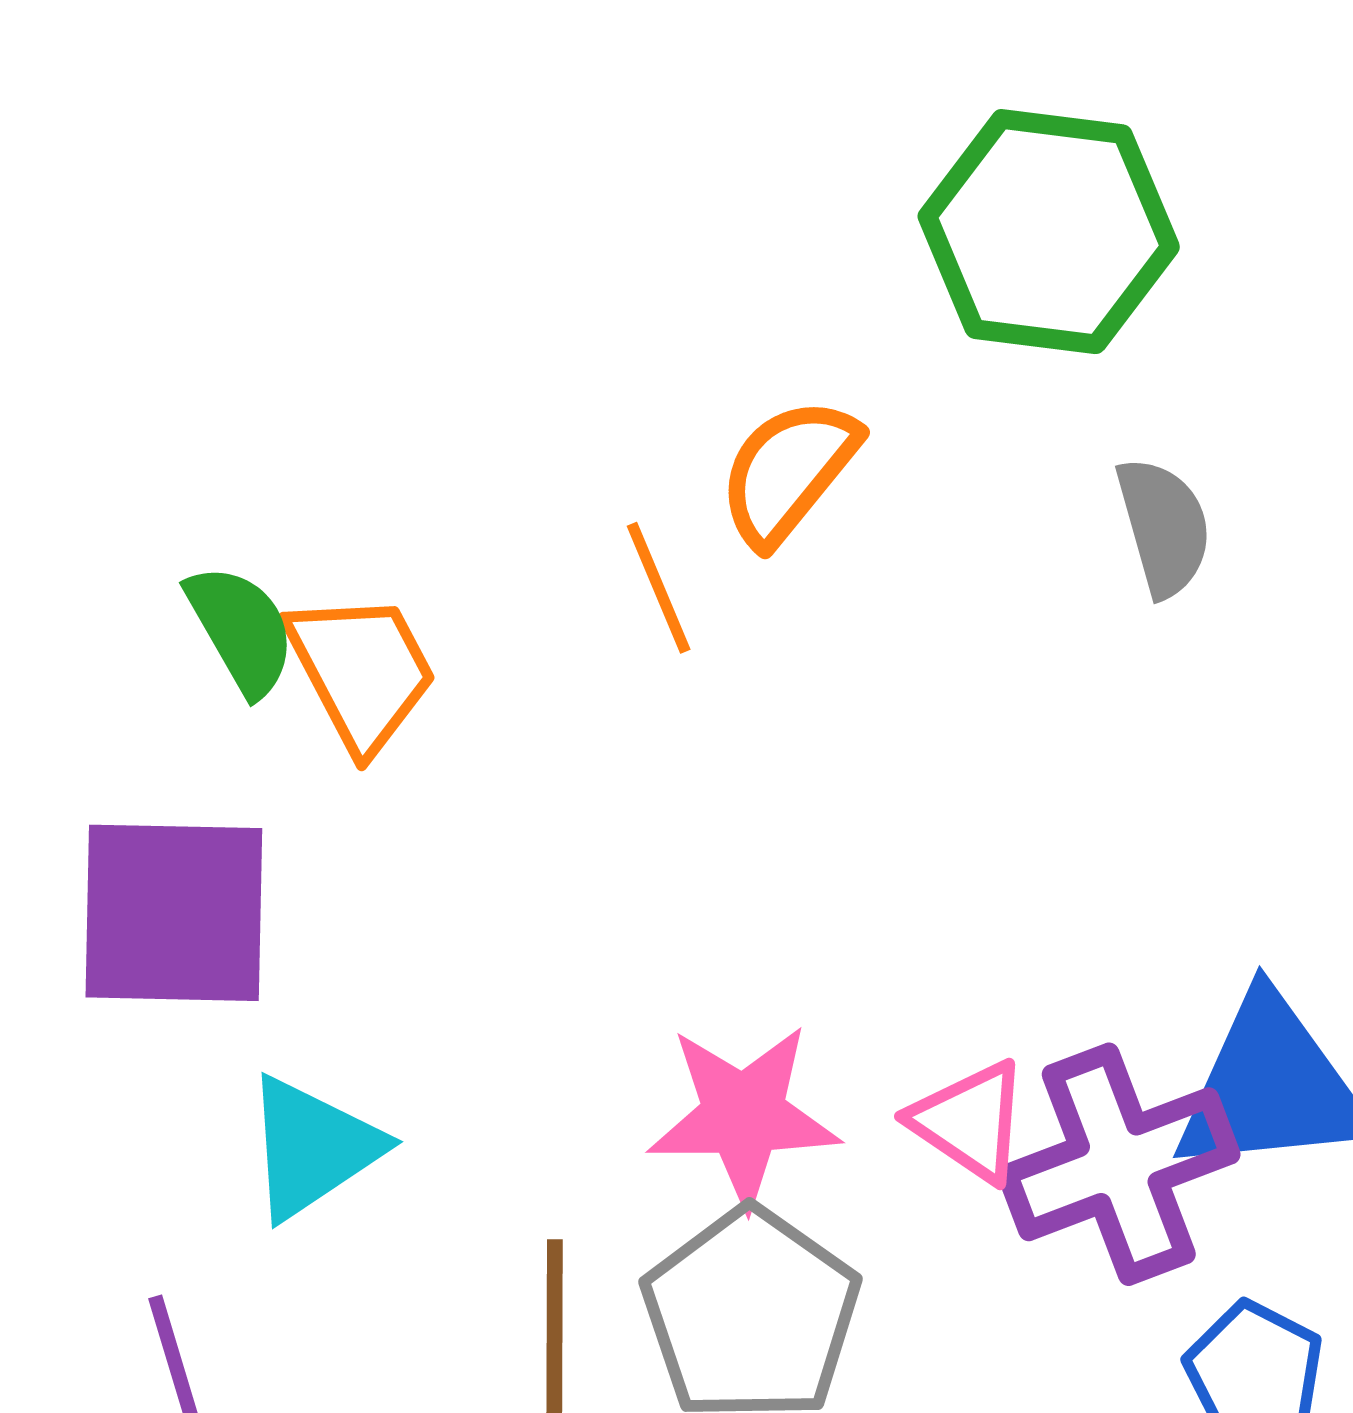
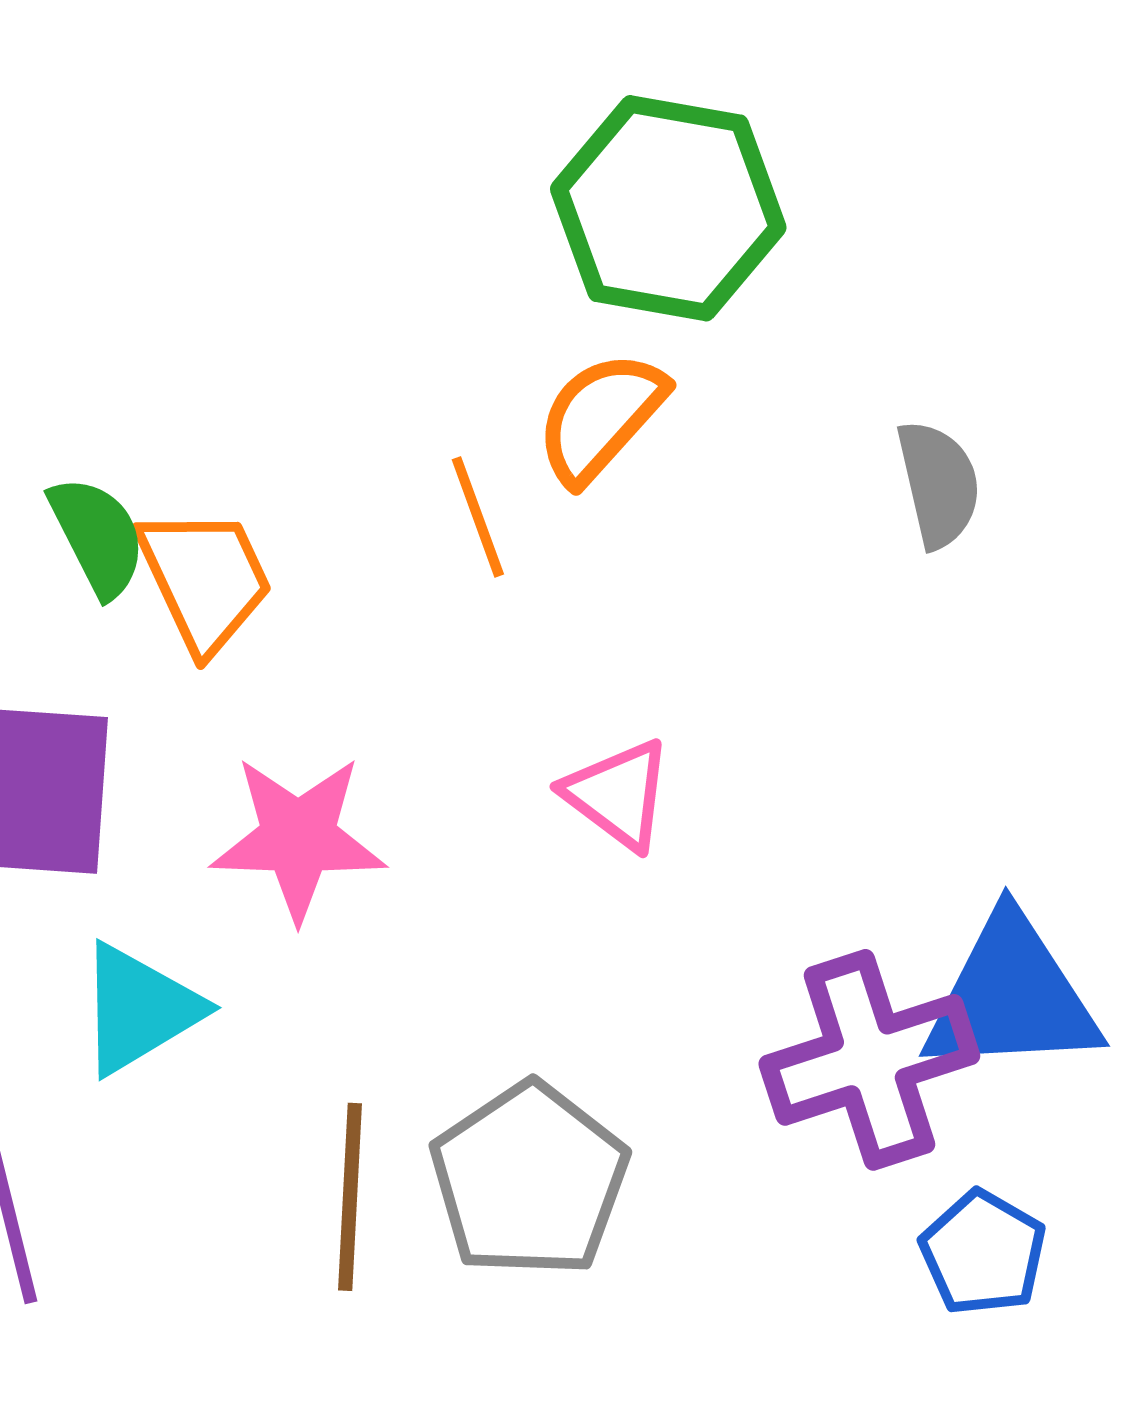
green hexagon: (1049, 232) -> (668, 208), moved
pink star: (744, 1115) -> (298, 838), moved
pink triangle: (970, 1121) -> (618, 794), moved

